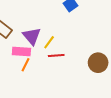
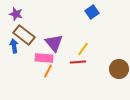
yellow line: (49, 42) -> (83, 49), moved

